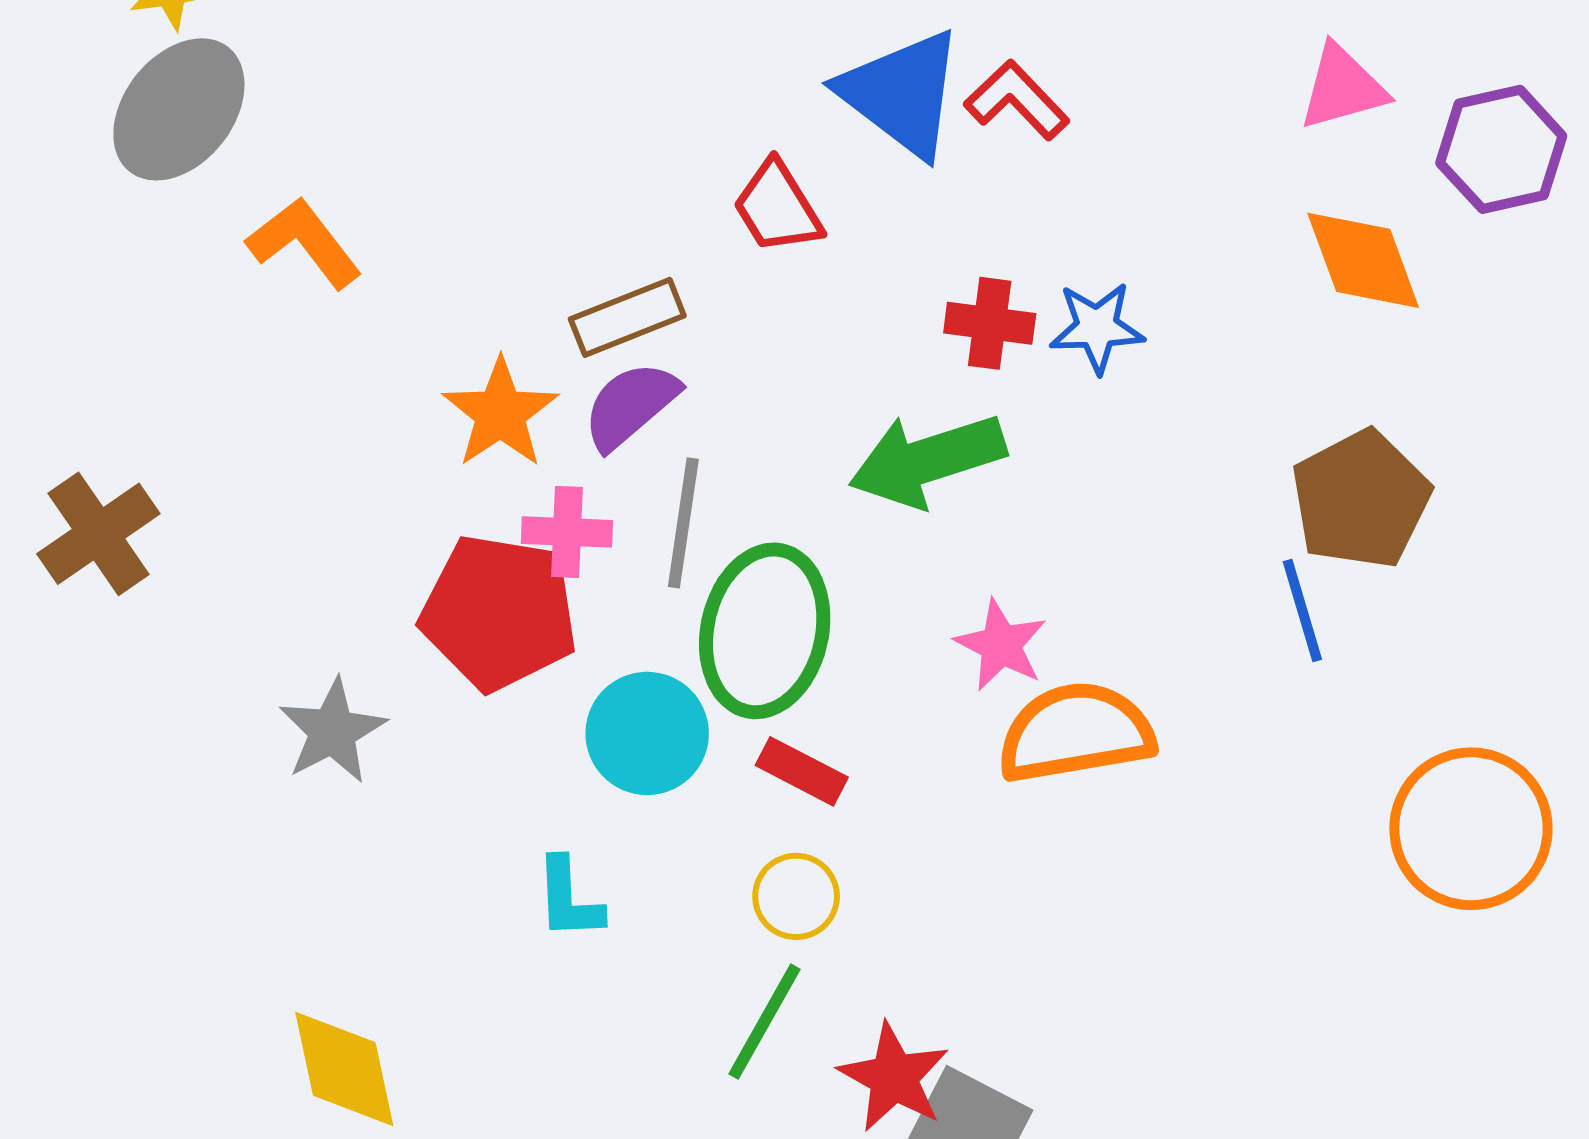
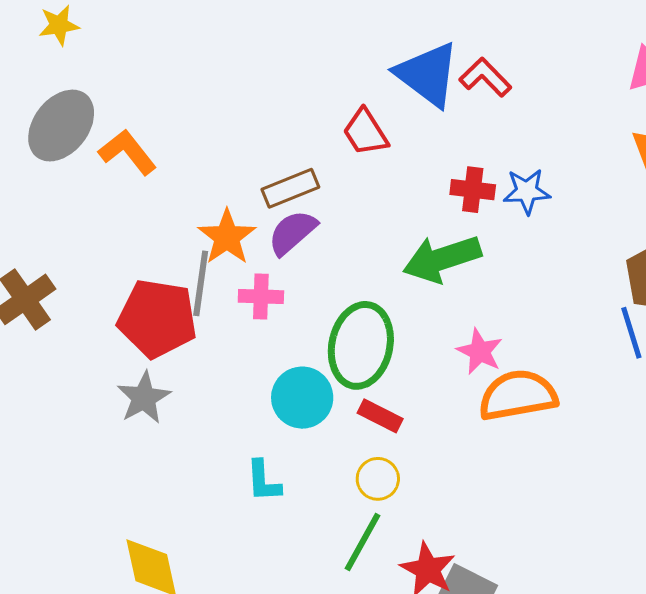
gray ellipse: (179, 109) -> (61, 126), moved
gray line: (683, 523) -> (201, 283), moved
red pentagon: (499, 612) -> (157, 318), moved

